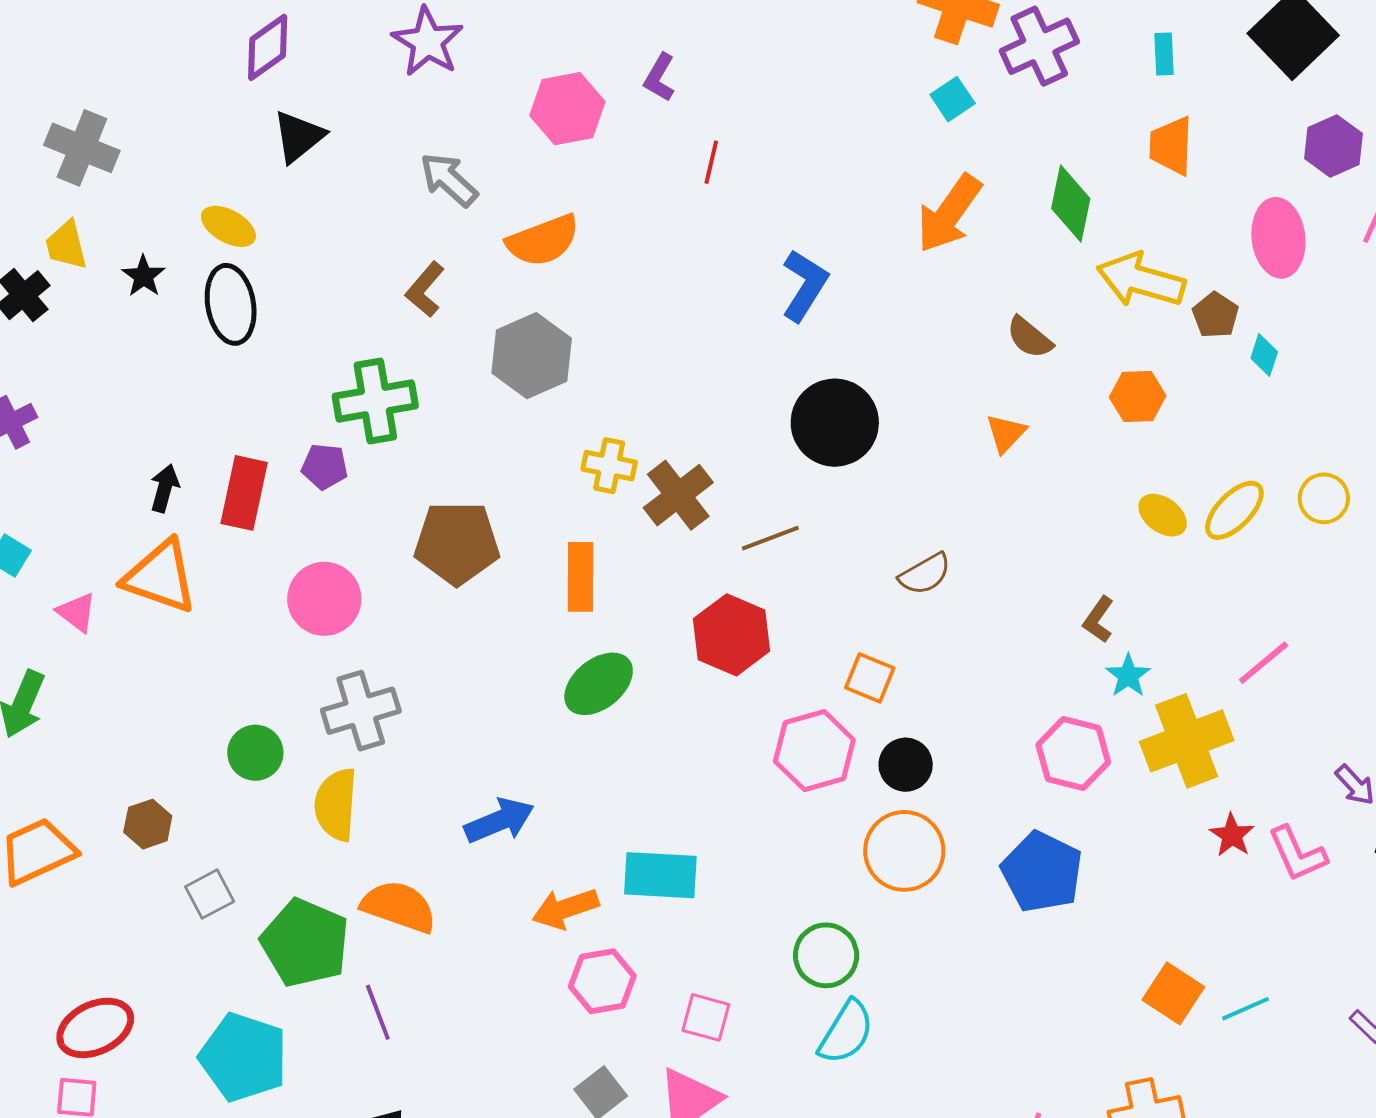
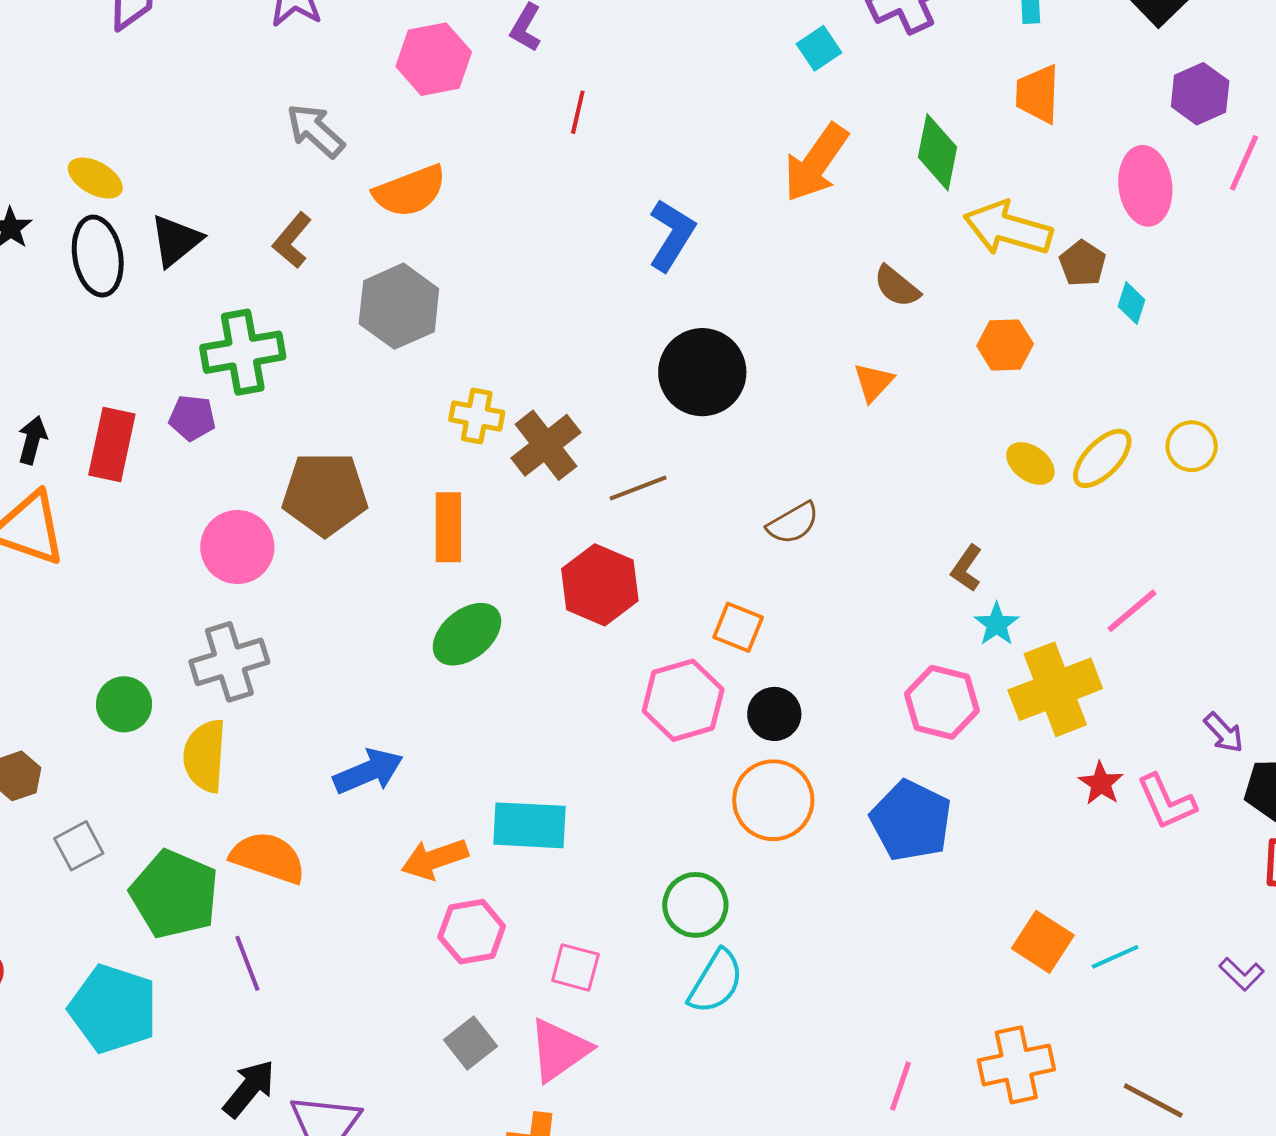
black triangle: (299, 137) -> (176, 241), moved
pink circle: (324, 599) -> (237, 547), moved

